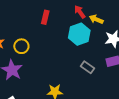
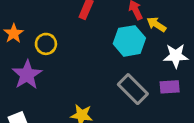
gray rectangle: (87, 67) -> (133, 89), size x1.5

